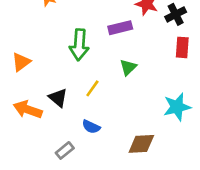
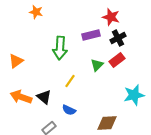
black cross: (176, 14) -> (118, 38), moved
red rectangle: (182, 47) -> (117, 60), moved, turned 49
black triangle: (58, 98) -> (44, 97), moved

